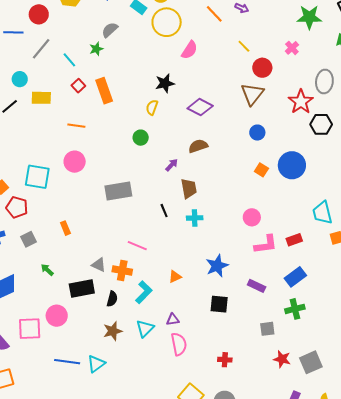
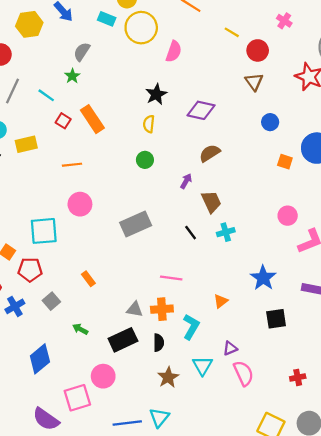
brown triangle: (252, 94) -> (254, 82), size x0.7

